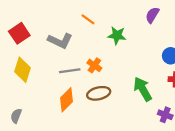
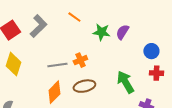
purple semicircle: (152, 15) -> (122, 32), moved
gray L-shape: (60, 41) -> (38, 26), moved, turned -70
orange cross: (94, 65) -> (80, 60), turned 32

